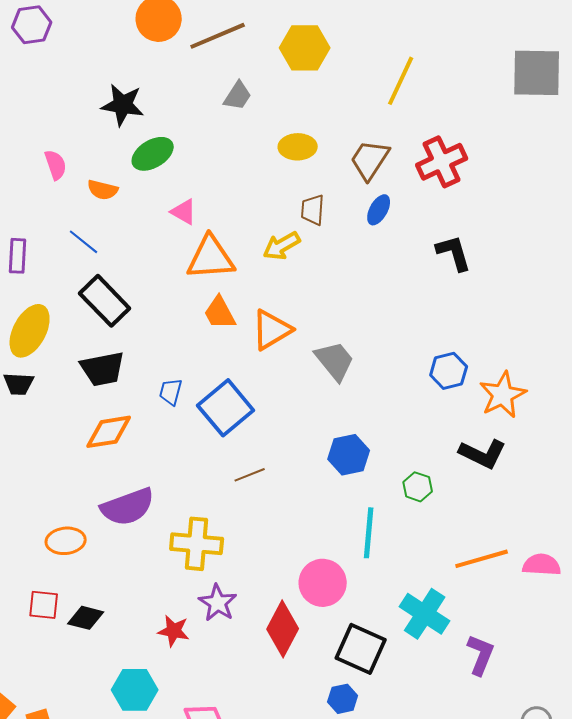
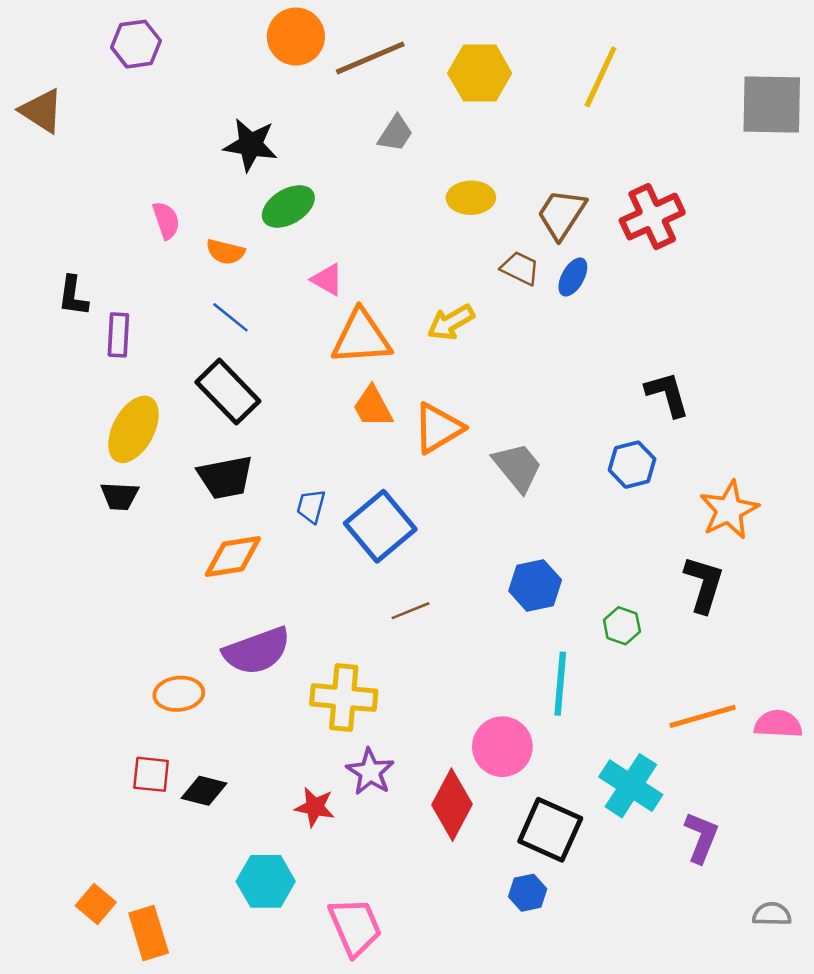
yellow line: (401, 81) -> (601, 77), moved
brown trapezoid: (313, 210) -> (520, 268), moved, turned 112
blue line: (84, 242) -> (230, 317), moved
black L-shape: (454, 253) -> (667, 394), moved
blue hexagon: (449, 371) -> (632, 465), moved
black L-shape: (483, 454) -> (704, 584), turned -99

